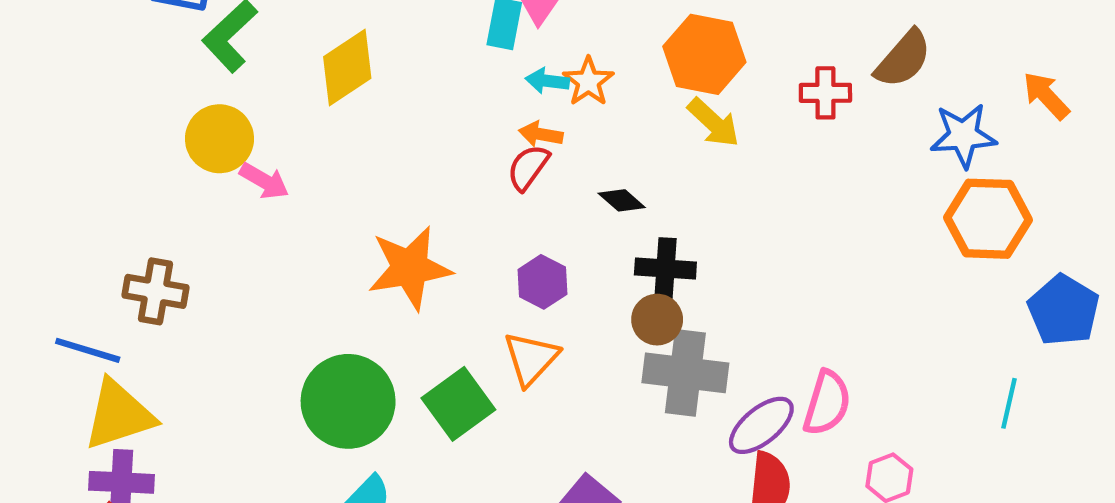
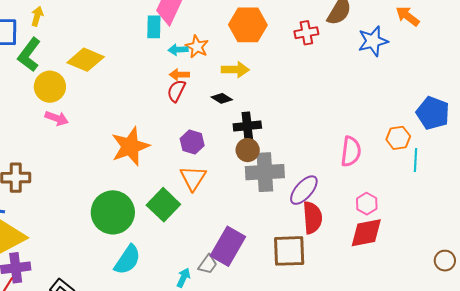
yellow diamond: (347, 67) -> (86, 60), turned 66
yellow arrow: (713, 123) -> (235, 70), moved, turned -32
yellow circle: (219, 139) -> (50, 87), moved
orange hexagon: (988, 219) -> (398, 138), moved, size x0.6
pink semicircle: (827, 403) -> (351, 151), moved

